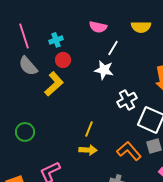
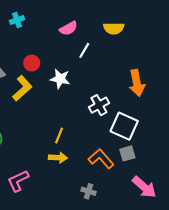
pink semicircle: (98, 27) -> (69, 28), turned -42
cyan cross: (56, 40) -> (17, 20), moved
white star: (104, 70) -> (60, 79), moved

